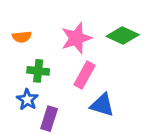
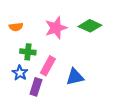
pink rectangle: (85, 75) -> (48, 66), moved
blue triangle: (102, 105) -> (75, 77), turned -30

